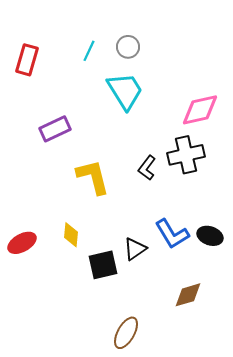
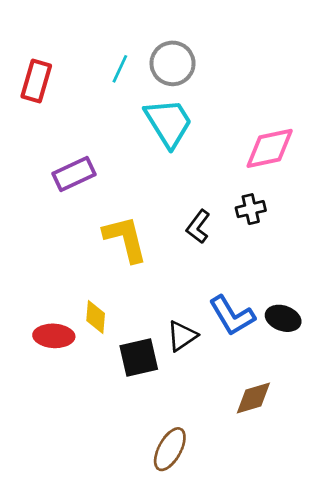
gray circle: (128, 47) -> (173, 63), size x1.4
black cross: (186, 155) -> (251, 209), size x0.6
red ellipse: (22, 243) -> (54, 336), moved, turned 32

